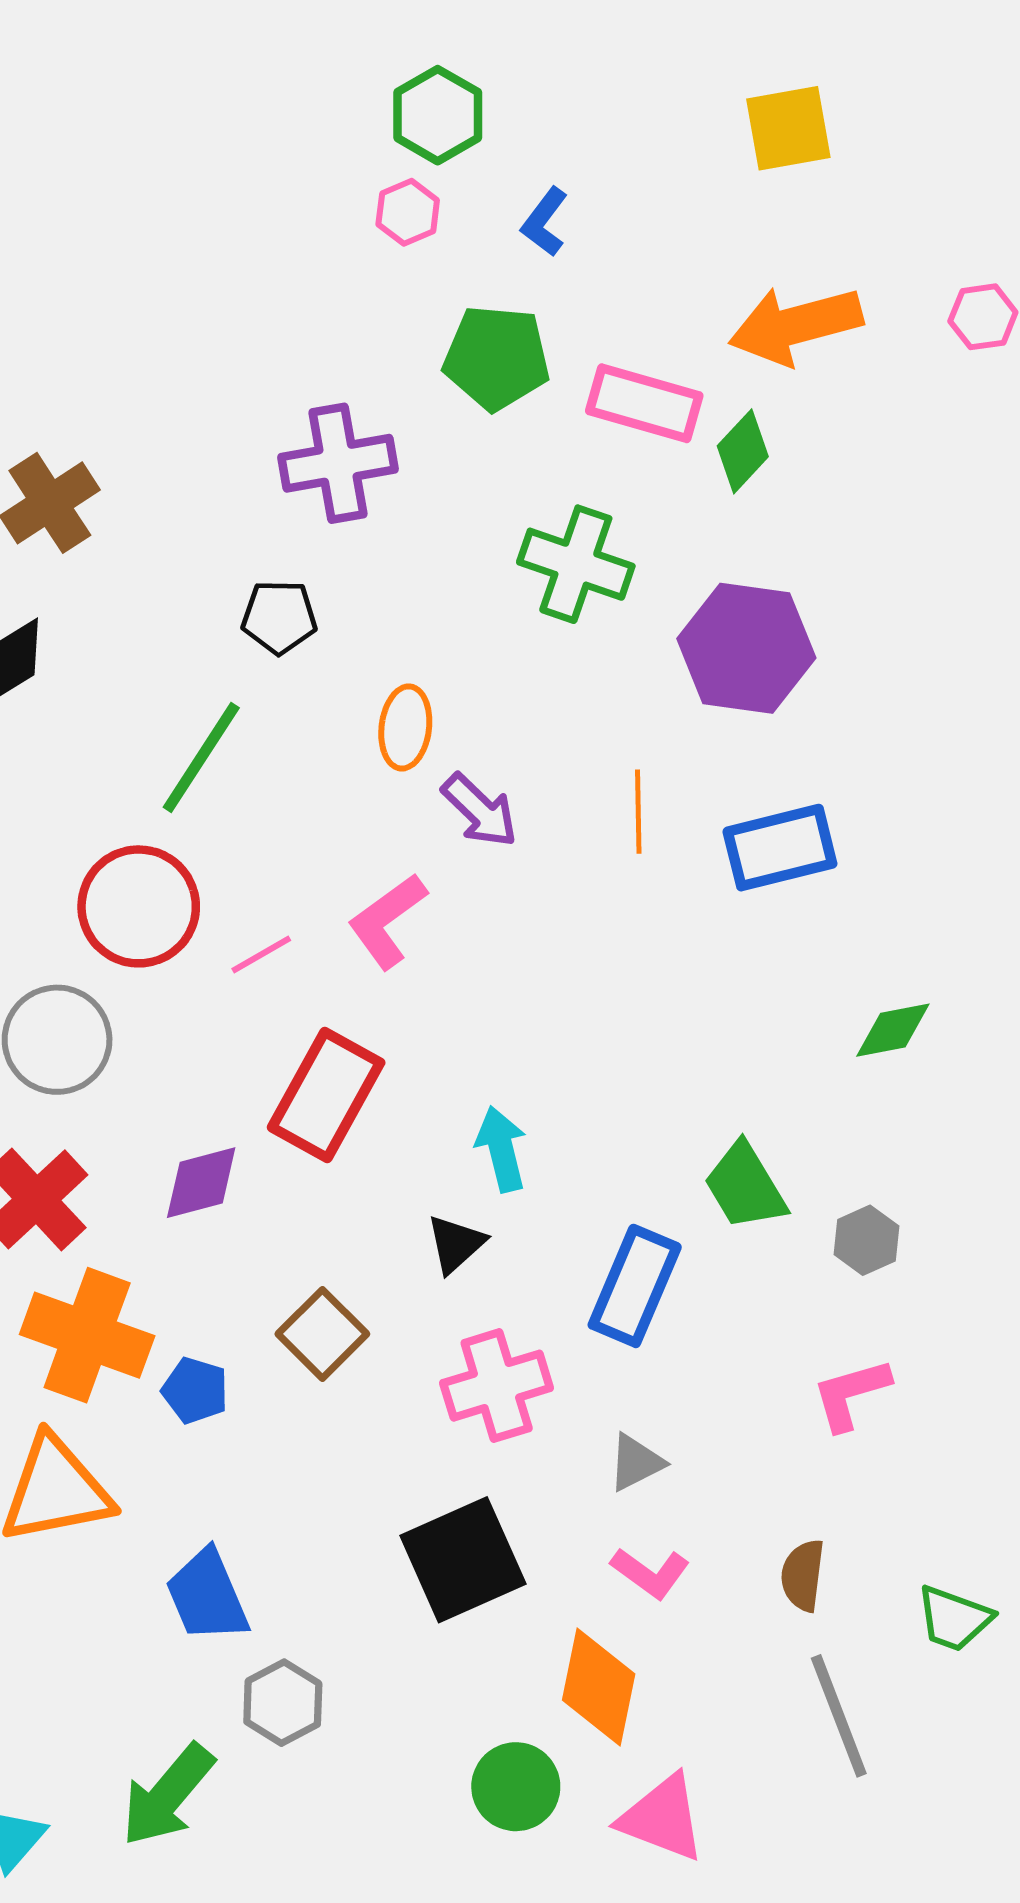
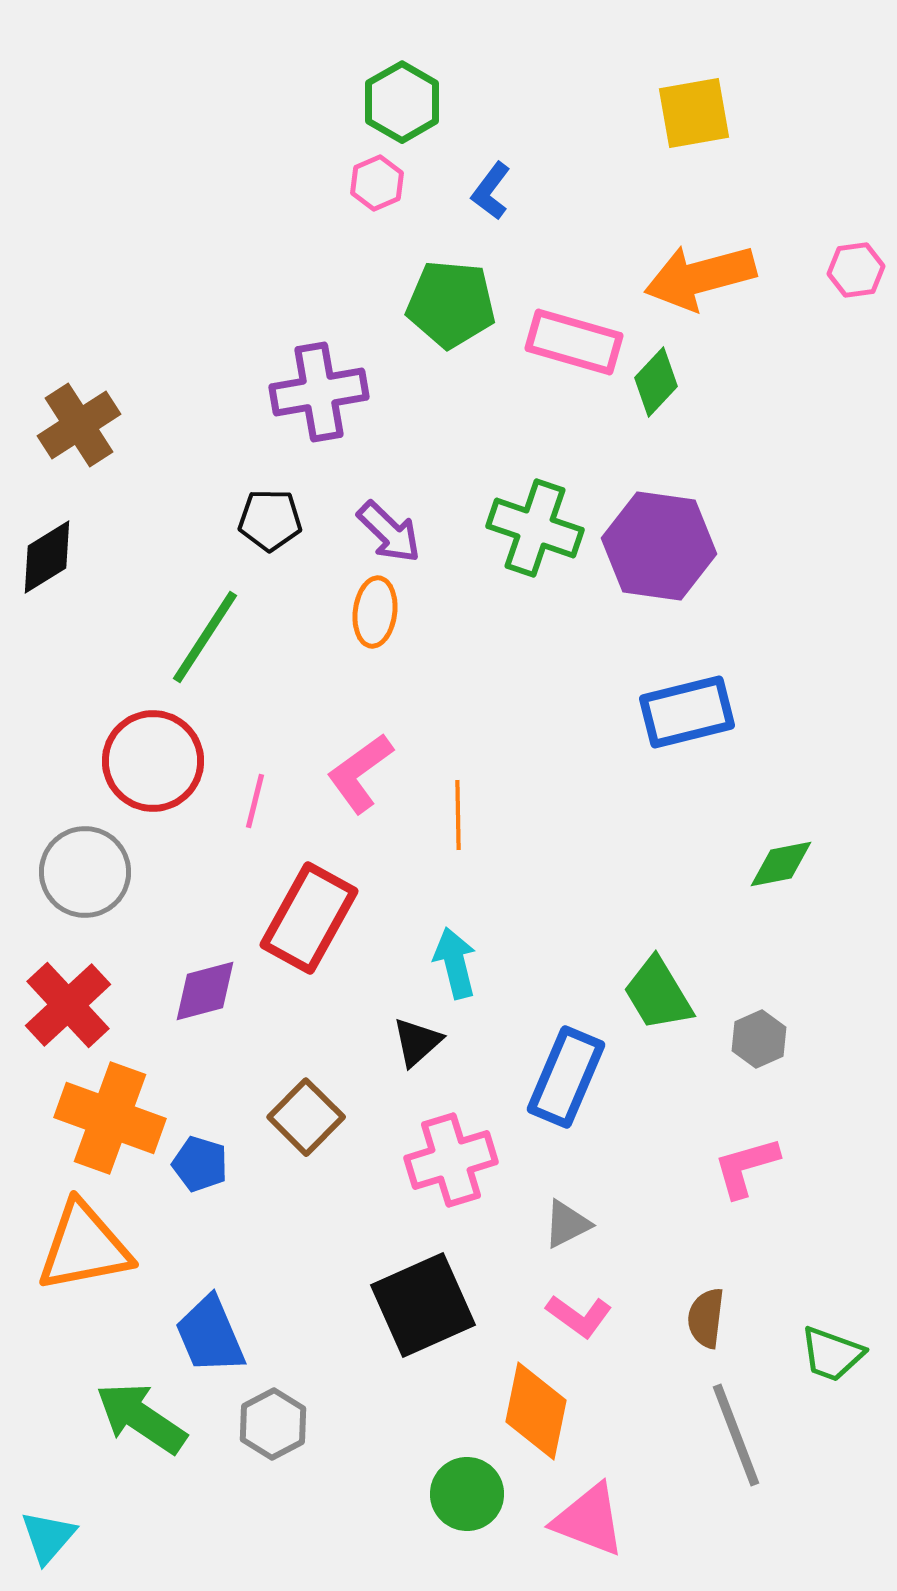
green cross: (576, 564) -> (535, 528), moved
purple arrow: (480, 810) -> (389, 532), moved
orange line: (638, 812) -> (458, 815), moved
pink line: (261, 954) -> (255, 801), turned -46
green arrow: (168, 1795) -> (141, 1418), moved, turned 84

